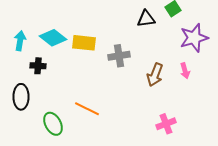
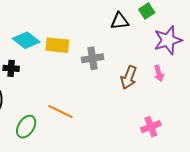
green ellipse: (53, 124) -> (26, 127), turned 60
pink cross: (166, 124) -> (151, 127), moved

